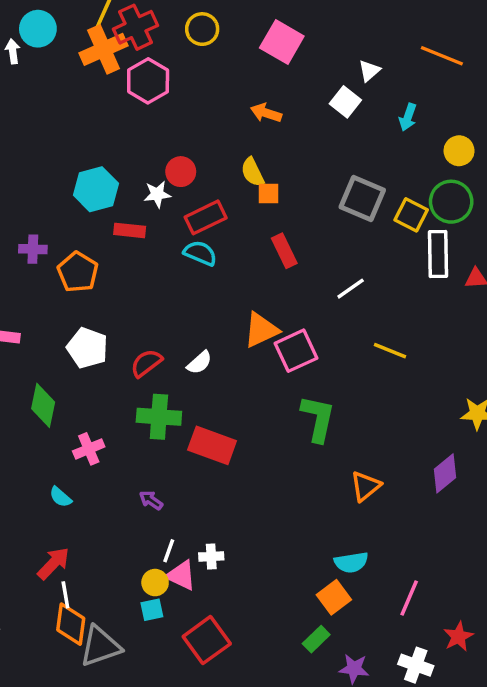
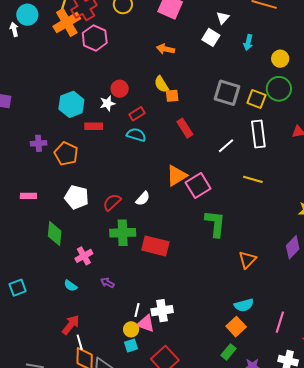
red rectangle: (206, 217) -> (137, 114), size x0.7
white rectangle: (438, 254) -> (258, 134), moved
purple arrow: (151, 500) -> (107, 283), moved
white cross: (211, 556) -> (162, 311), size x1.5

